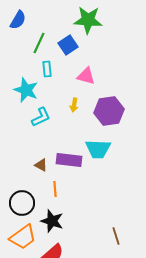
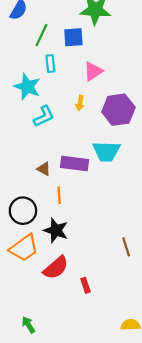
blue square: (68, 45) -> (73, 37), turned 30
pink triangle: (86, 76) -> (93, 71), turned -48

